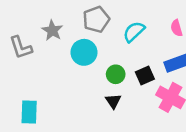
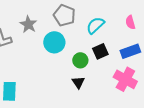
gray pentagon: (96, 19) -> (64, 15), turned -30
black square: (145, 75) -> (100, 51), moved

